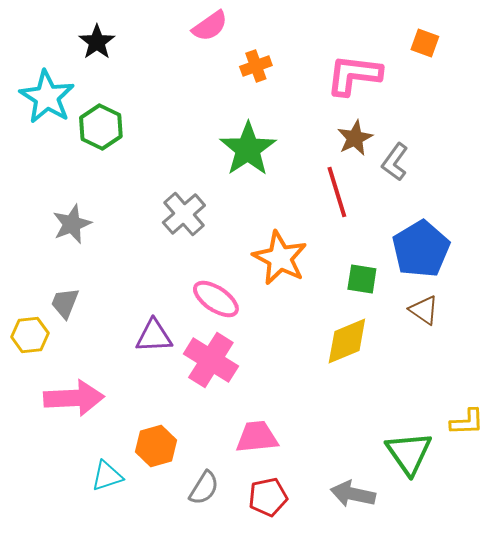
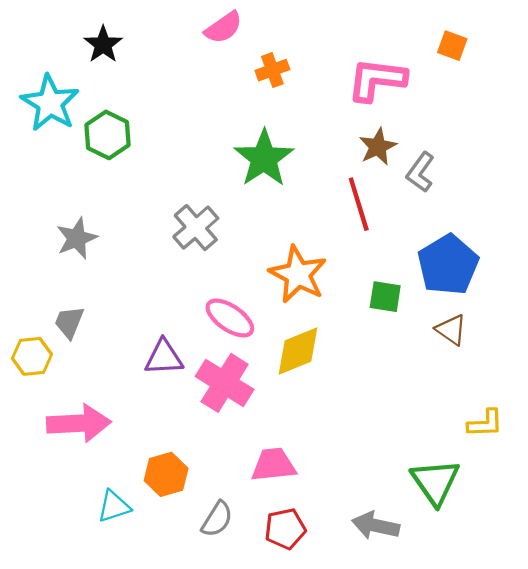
yellow diamond: (347, 341) -> (298, 351), moved
yellow L-shape: (467, 422) -> (485, 423), moved

